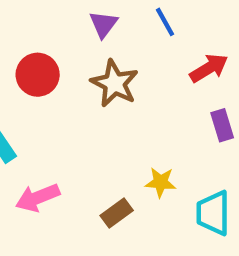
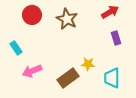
brown rectangle: (117, 213) -> (68, 78), size x1.5

